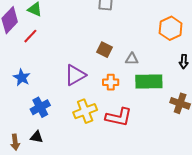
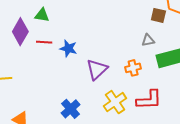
red line: (30, 36) -> (44, 42), turned 63
brown square: (104, 50) -> (158, 15), moved
blue star: (22, 77) -> (68, 48), moved

